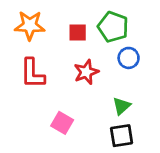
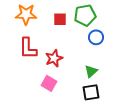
green pentagon: (113, 27) -> (85, 15), turned -30
red star: (86, 72) -> (54, 58), moved

